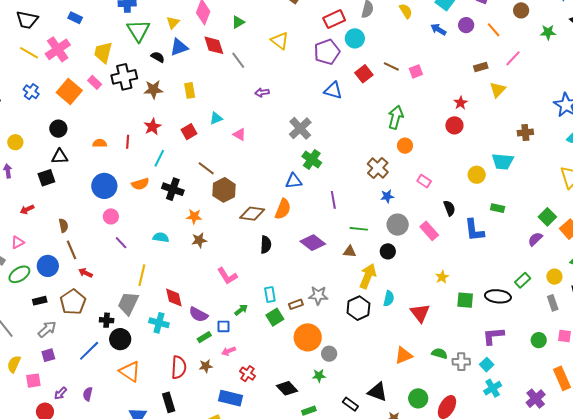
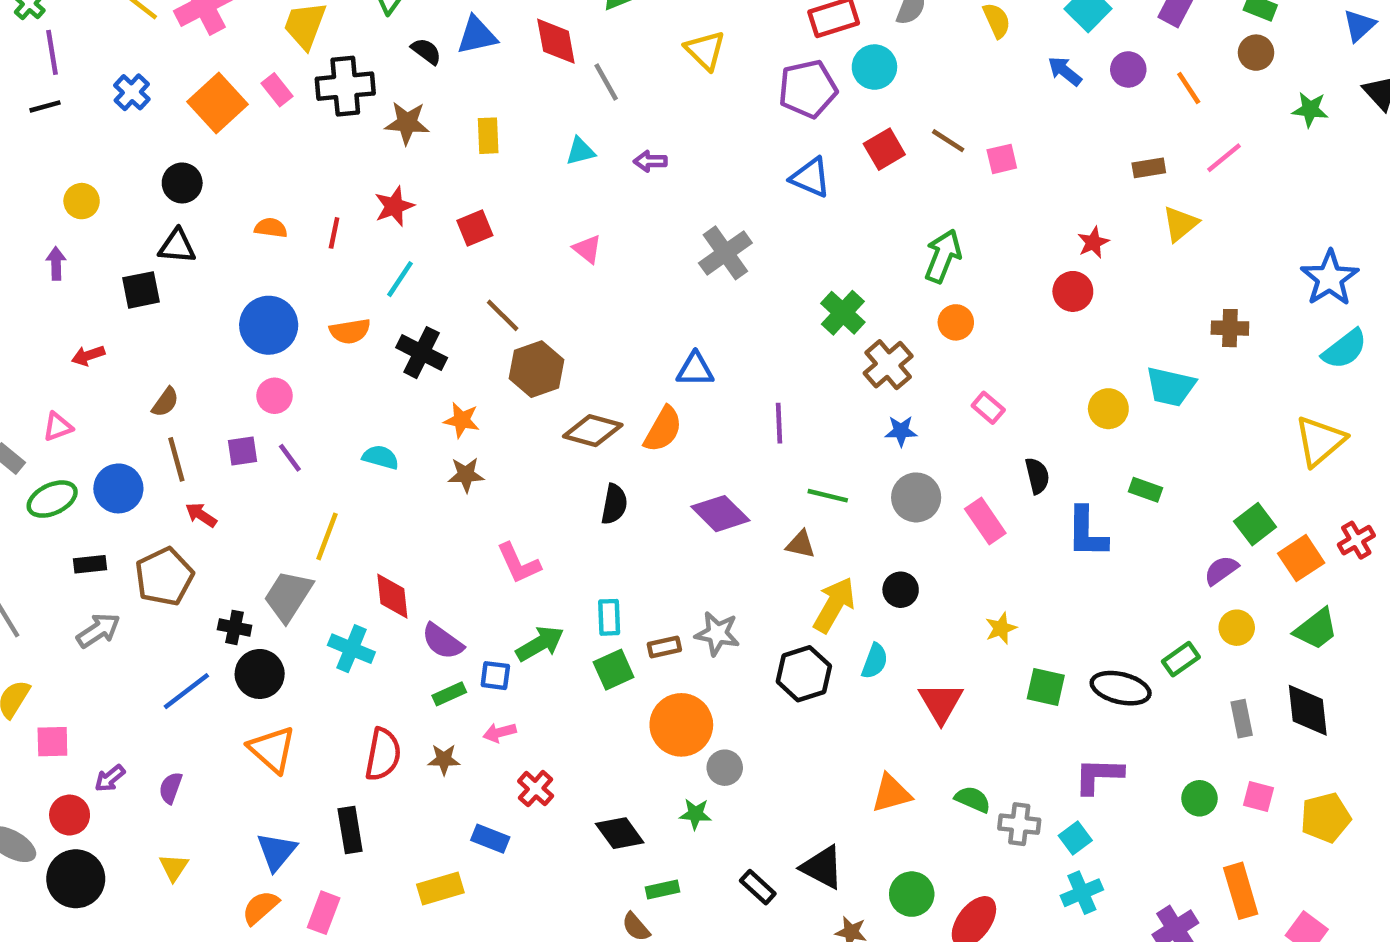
cyan triangle: (216, 118) -> (580, 151), moved
green cross: (312, 159) -> (843, 313), moved
brown semicircle: (63, 225) -> (165, 402), turned 40
black circle: (388, 251) -> (901, 590), moved
yellow circle: (554, 277) -> (1237, 628), moved
green arrow: (241, 310) -> (540, 644), size x1.5
purple square: (48, 355) -> (243, 451), moved
blue rectangle: (231, 398) -> (490, 839), size x0.7

